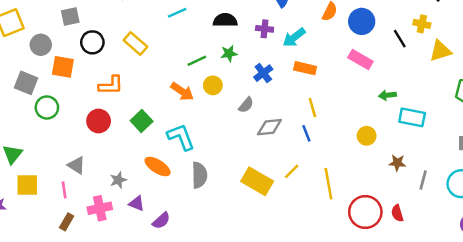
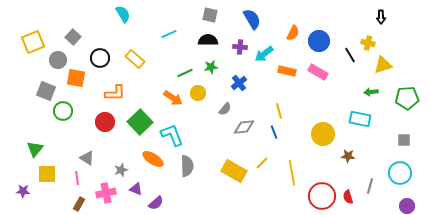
gray square: (70, 17) -> (73, 37), moved, turned -35
orange rectangle: (305, 68) -> (287, 71), moved
green arrow: (387, 95) -> (371, 92), moved
green square: (142, 121) -> (140, 122), size x1.4
yellow circle: (367, 136) -> (323, 134), size x1.5
gray line: (423, 180) -> (370, 186), moved

